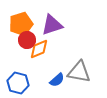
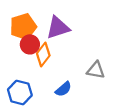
orange diamond: (39, 49) -> (43, 54), turned -30
gray triangle: (79, 72) -> (96, 70), moved, size x0.7

